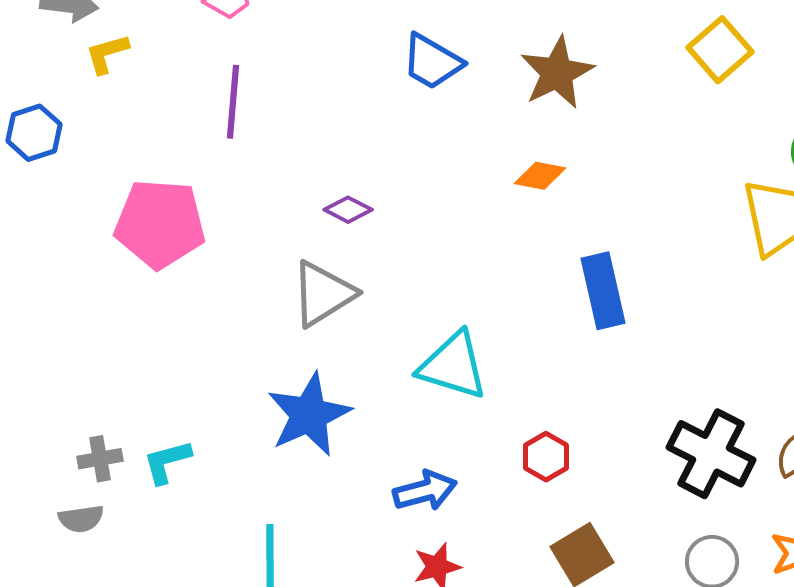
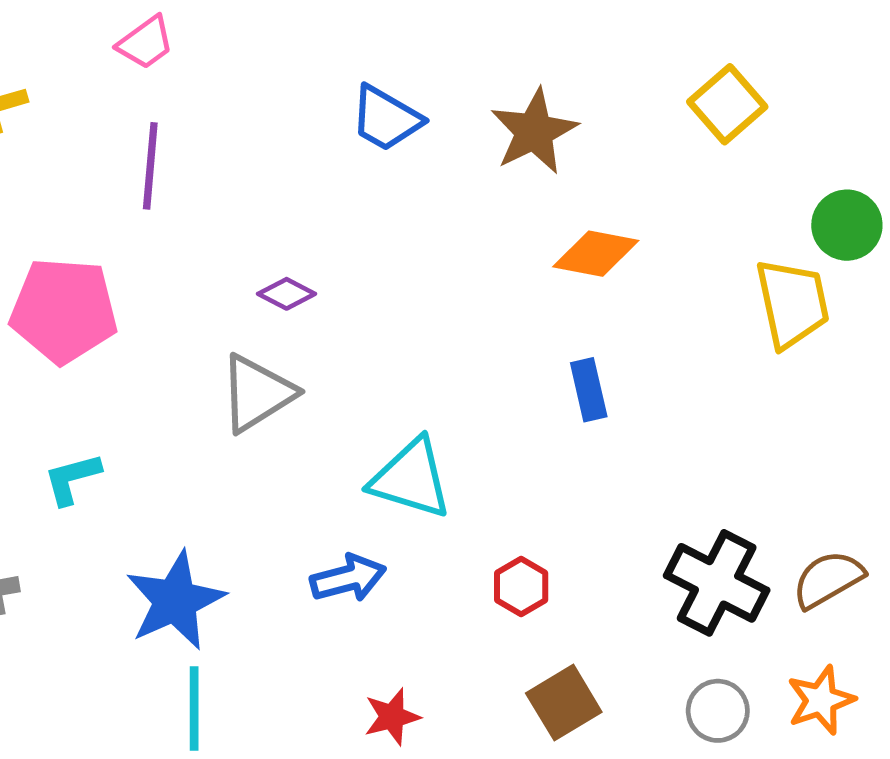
orange diamond: (540, 176) -> (596, 254), moved, size x1.4
blue rectangle: (603, 291) -> (589, 390), size x0.7
blue star: (309, 415) -> (175, 601), moved
cyan L-shape: (167, 462) -> (72, 479), moved
blue arrow: (425, 491) -> (348, 578), moved

